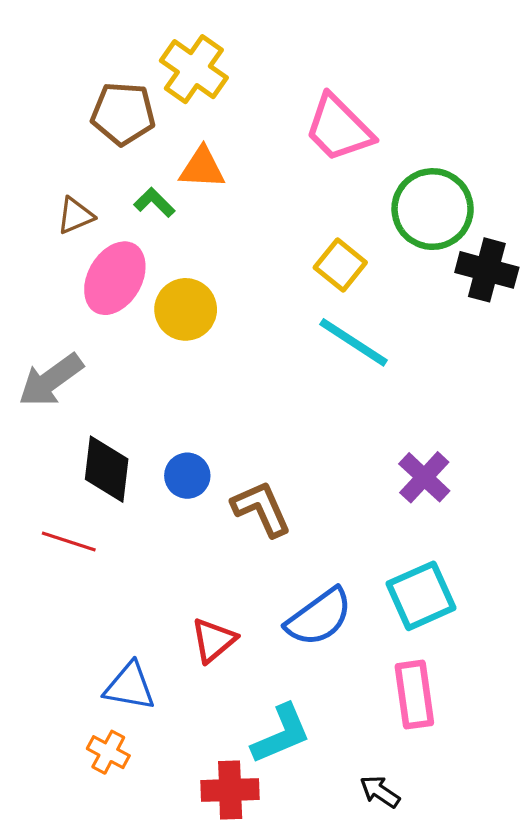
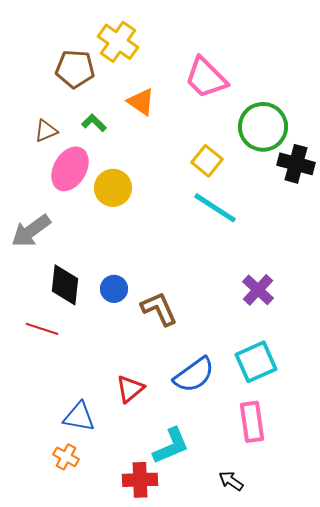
orange triangle: (202, 168) -> (141, 102), moved, turned 32

